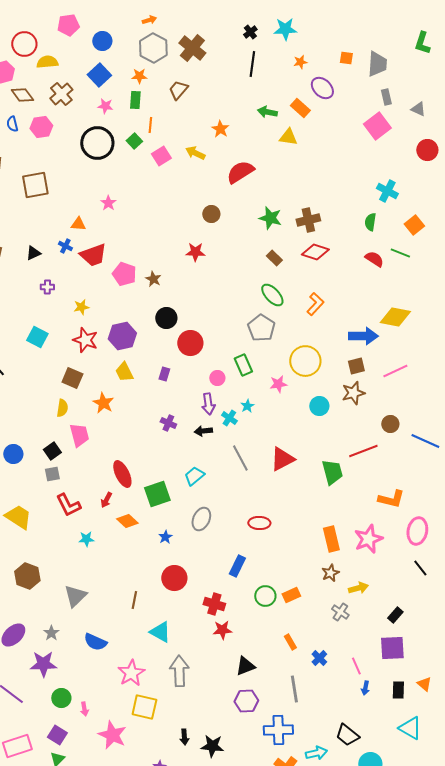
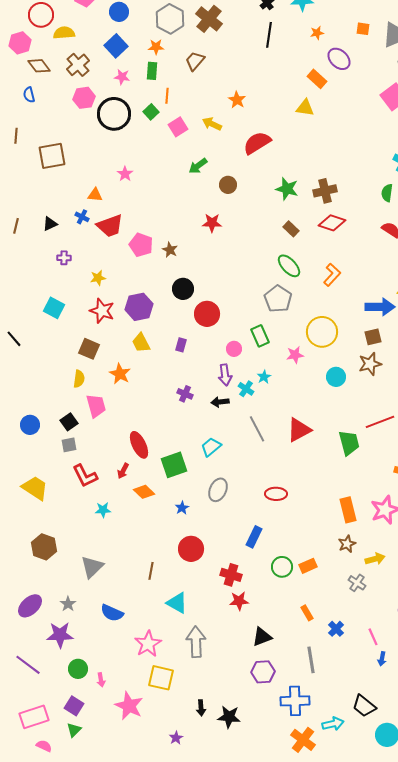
green arrow: (267, 112) -> (198, 166), moved, turned -48
pink hexagon: (41, 127) -> (84, 98), moved

